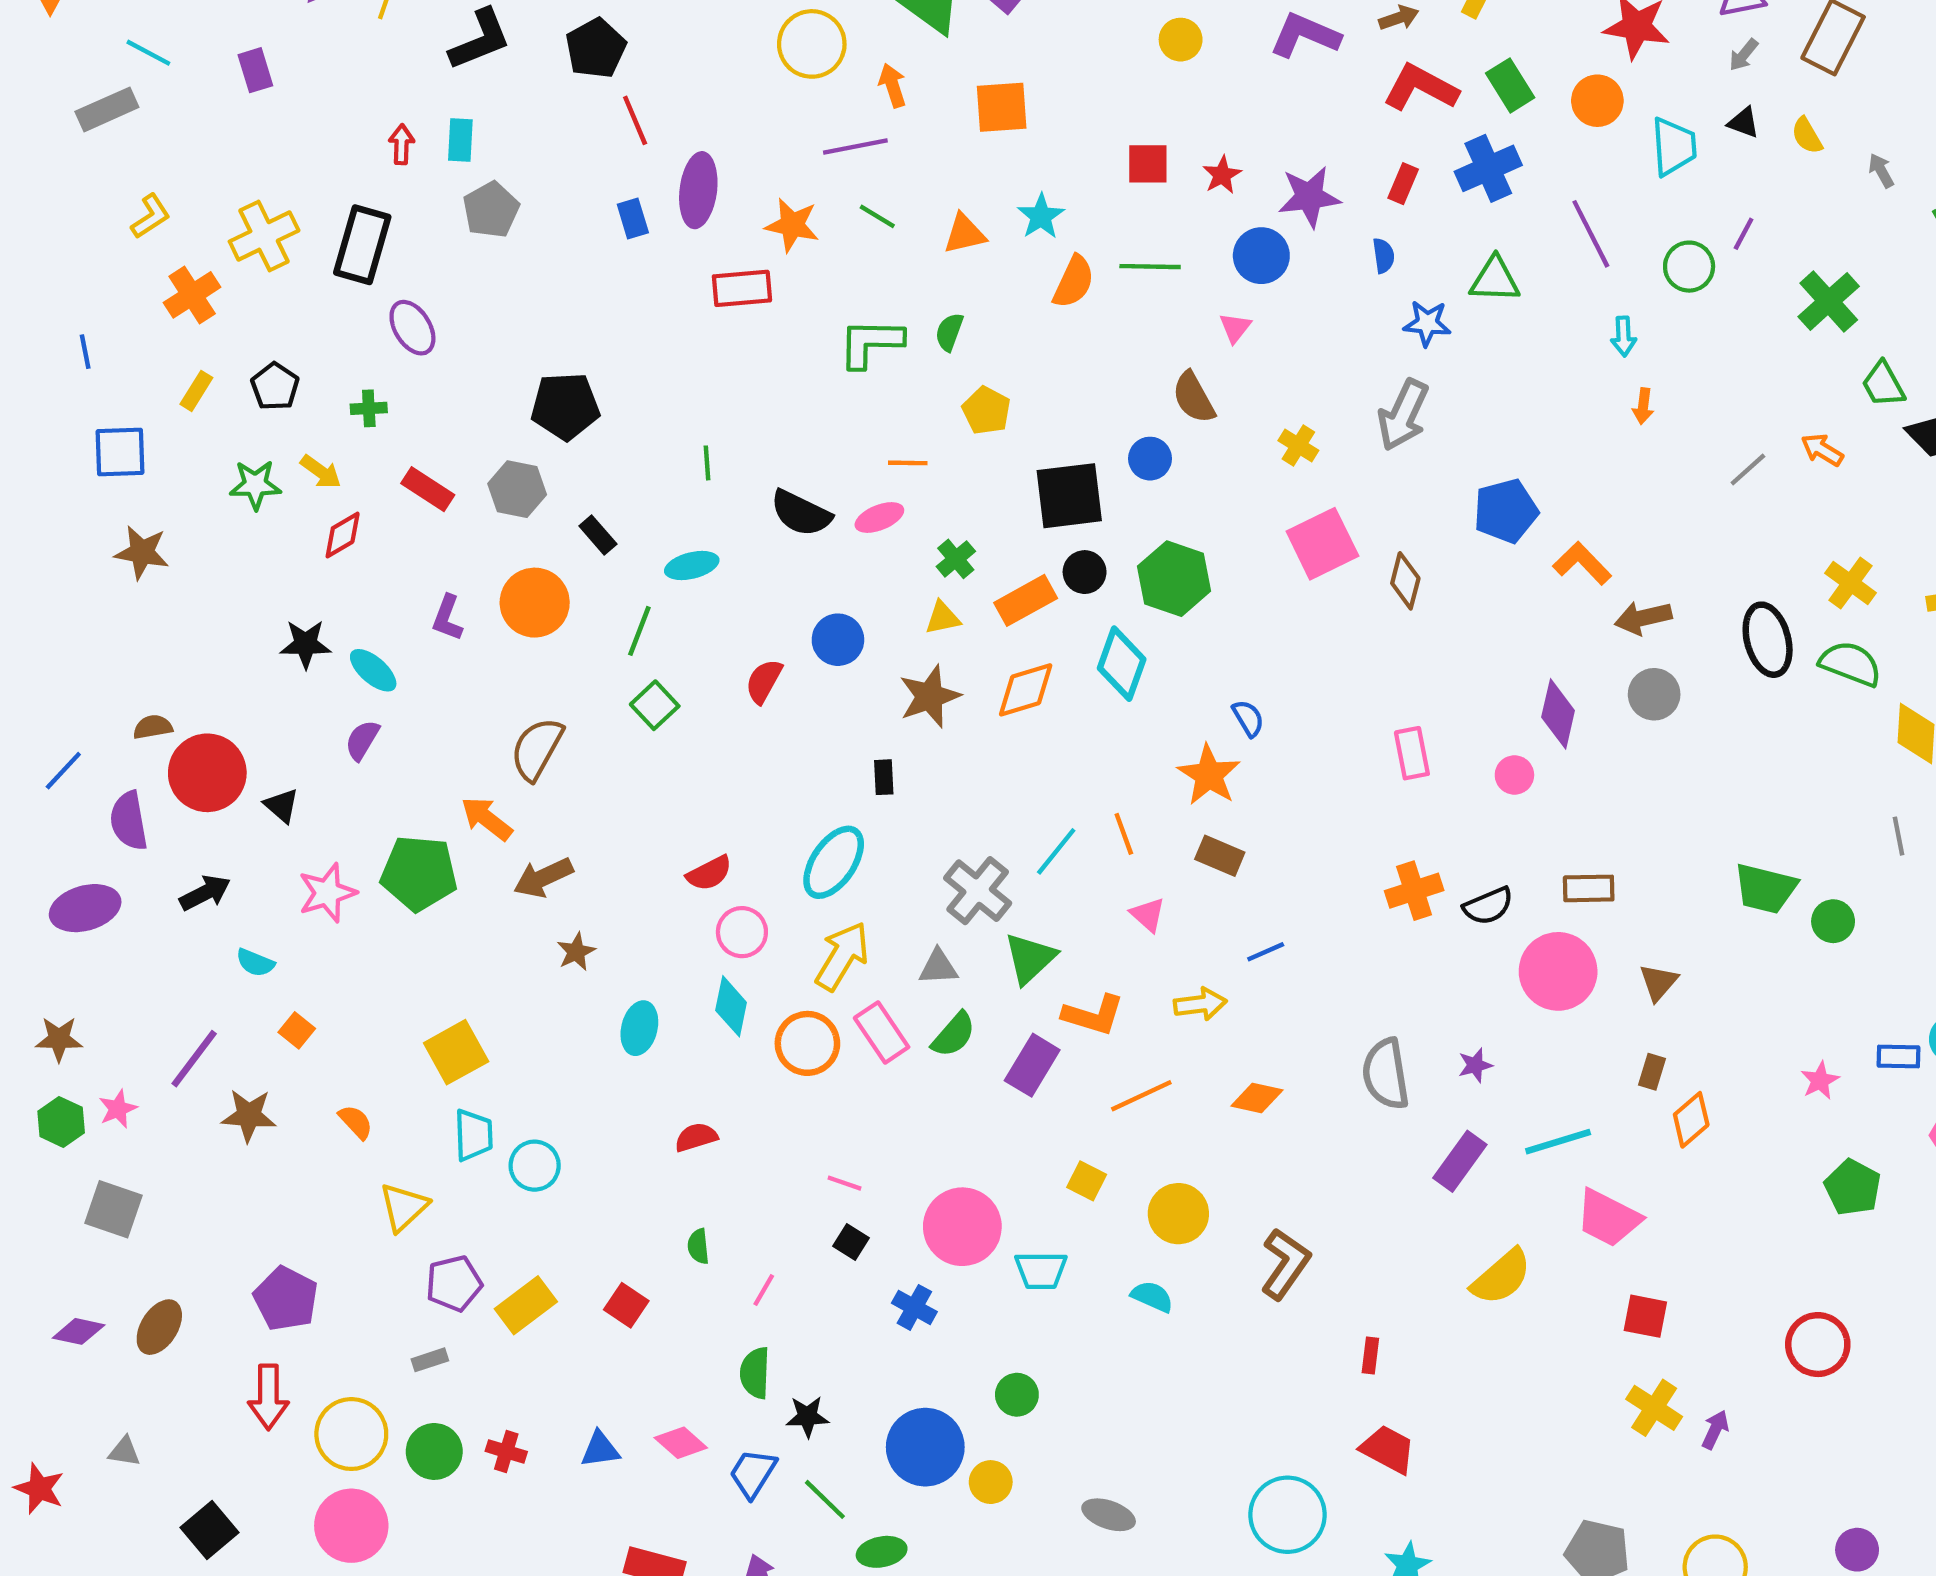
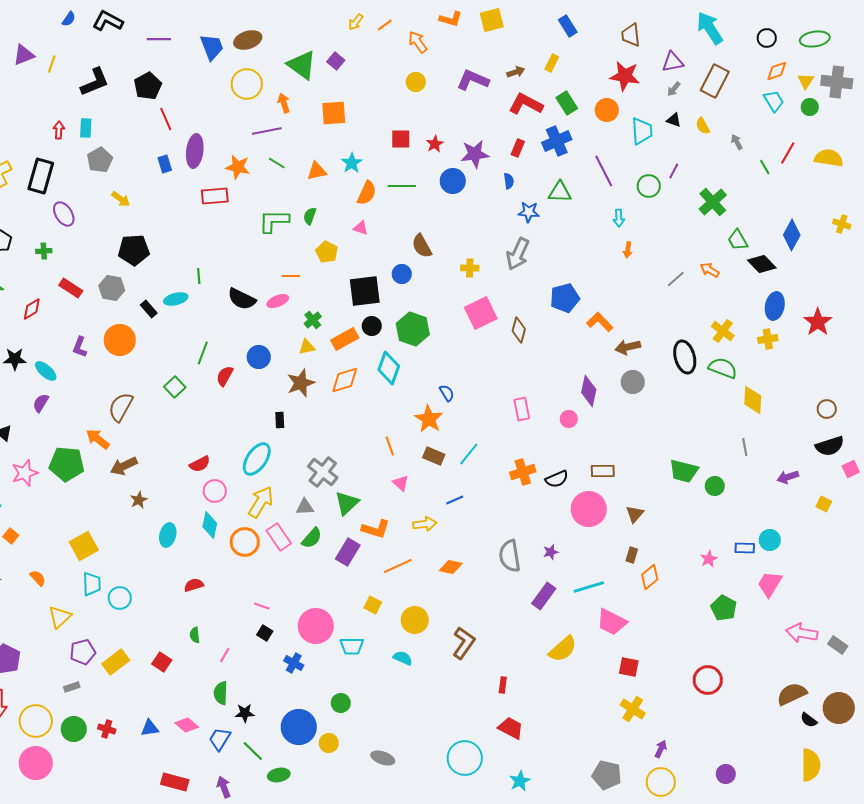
pink triangle: (1235, 328) -> (361, 228), moved, turned -49
yellow cross: (1298, 445) -> (470, 268), turned -30
yellow arrow: (321, 472) -> (121, 199), moved
cyan ellipse: (692, 566) -> (176, 299), moved
green line: (639, 631) -> (203, 353), moved
cyan line: (1056, 851) -> (469, 454), moved
purple arrow: (1715, 1430) -> (661, 749), moved

